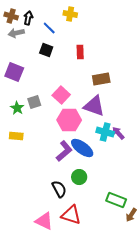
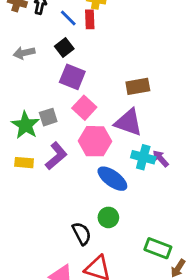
gray arrow: (16, 33) -> (24, 53), moved
black square: (46, 50) -> (64, 47), turned 32
red rectangle: (80, 52) -> (90, 19), moved
purple square: (14, 72) -> (72, 77), moved
green star: (17, 108) -> (25, 125), size x1.5
purple L-shape: (64, 151) -> (56, 156), moved

